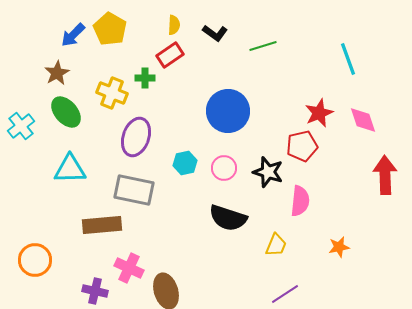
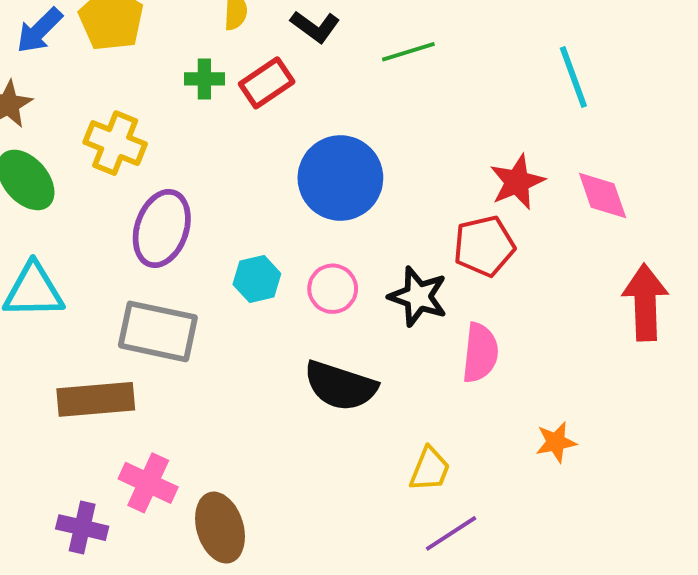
red rectangle: (170, 55) -> (267, 83), moved
green cross: (145, 78) -> (204, 79), moved
yellow trapezoid: (276, 245) -> (430, 469), moved

